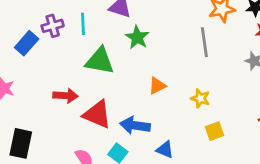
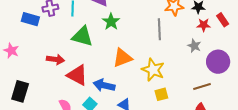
blue rectangle: (27, 43) -> (30, 19), turned 60
orange triangle: (157, 86) -> (123, 58), size x1.5
yellow star: (200, 98) -> (153, 70), size x1.6

